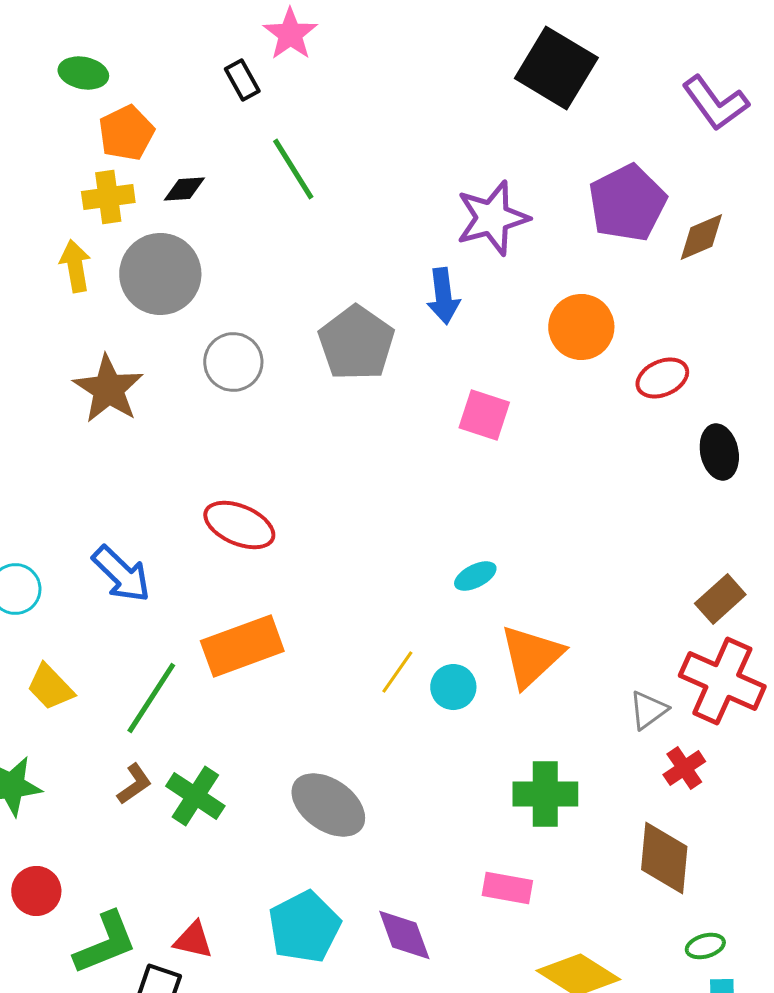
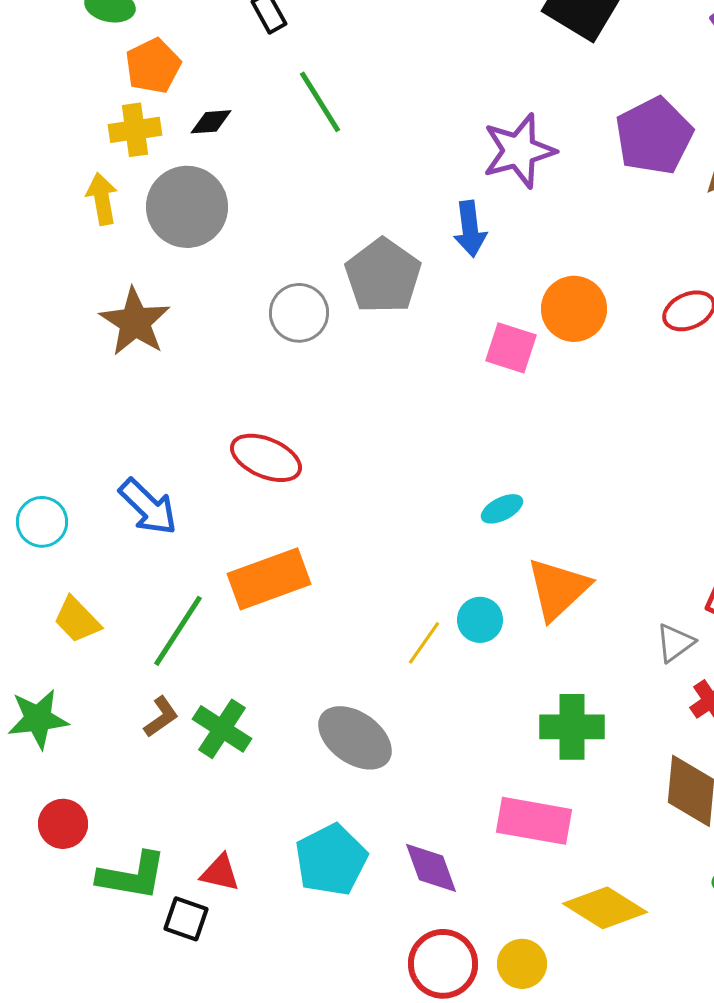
orange circle: (581, 327) -> (574, 309), moved
gray circle: (233, 362) -> (299, 313), moved
yellow line: (397, 672) -> (424, 643), moved
pink rectangle: (507, 888) -> (534, 821), size x1.5
green L-shape: (105, 943) -> (132, 876), turned 32

